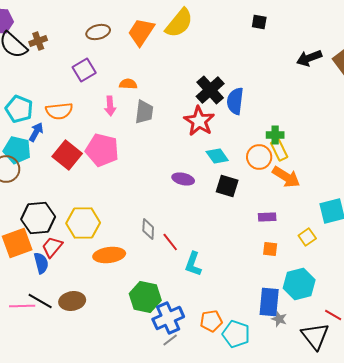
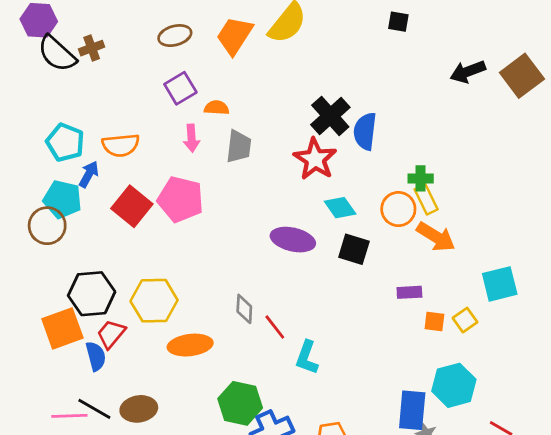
purple square: (84, 70) -> (180, 88), moved
purple ellipse: (183, 179) -> (293, 240), size x1.4
orange square: (270, 249) -> (434, 321), moved

